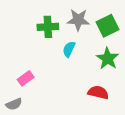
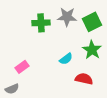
cyan semicircle: (69, 49) -> (66, 59), moved, turned -152

